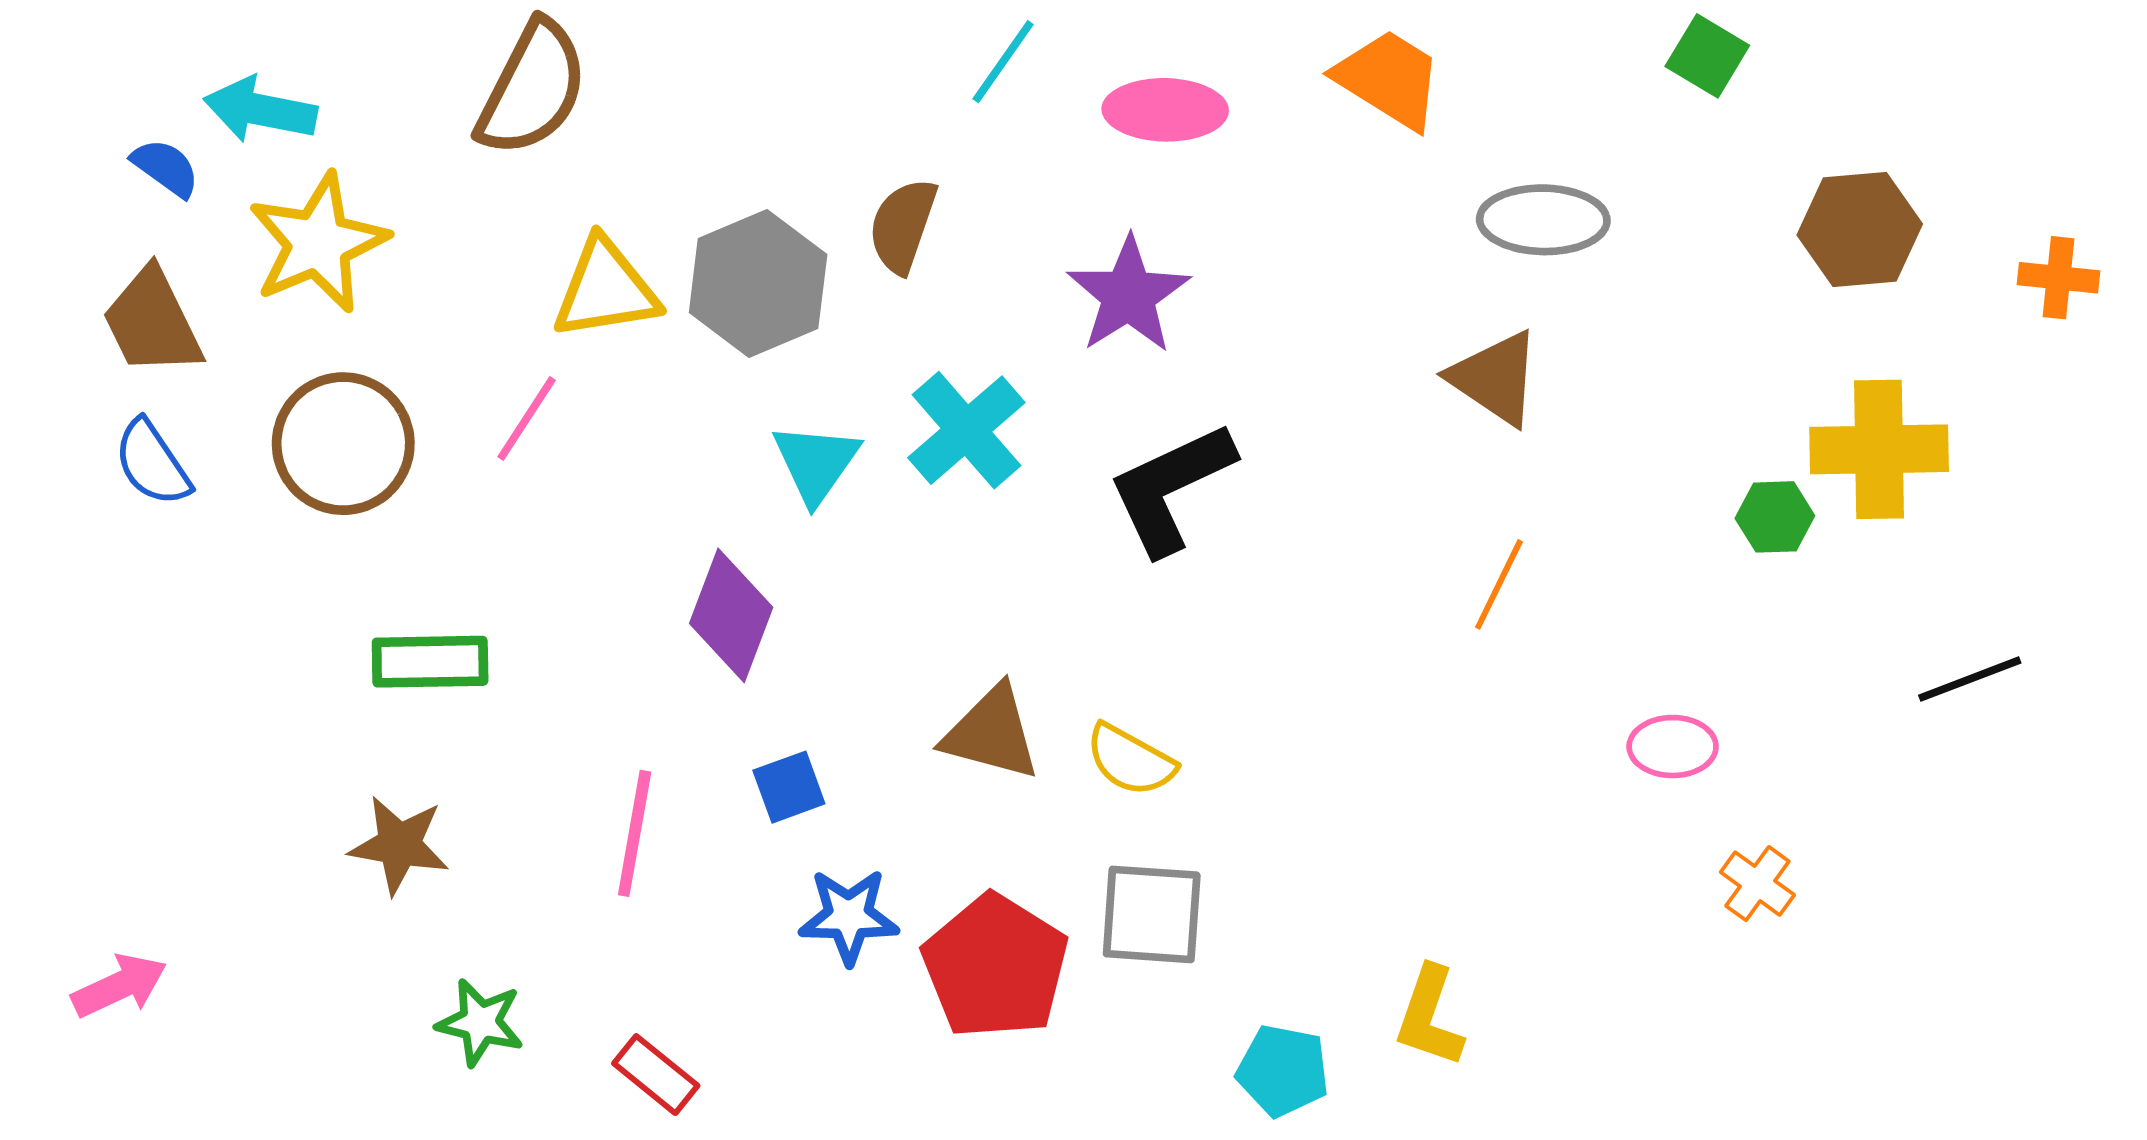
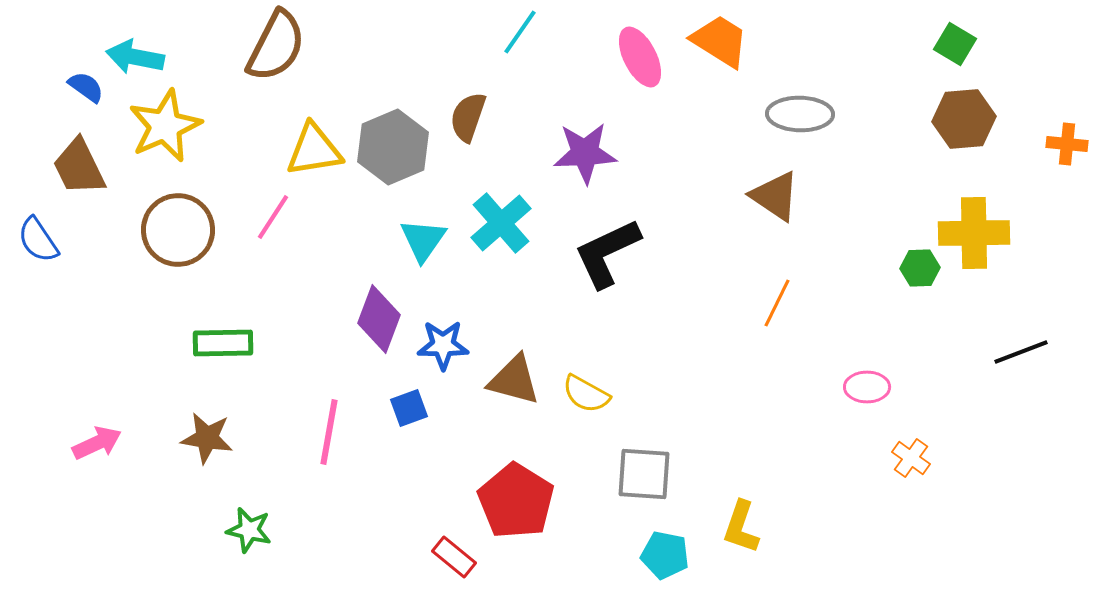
green square: (1707, 56) -> (955, 44), moved
pink ellipse: (1165, 110) -> (640, 57), moved, turned 62
purple star: (1128, 295) -> (585, 153), turned 30
blue semicircle: (152, 463) -> (38, 240), moved
gray square: (1152, 914) -> (644, 474), moved
blue star: (849, 916) -> (443, 345), moved
pink arrow: (119, 986) -> (97, 443), moved
red rectangle: (656, 1075) -> (454, 557), moved

